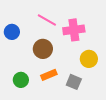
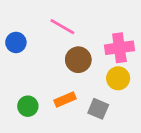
pink cross: (74, 30) -> (119, 48), moved
brown circle: (43, 49) -> (78, 60), moved

